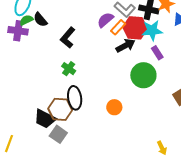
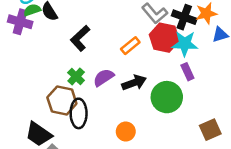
purple semicircle: (105, 20) -> (104, 77), moved
orange rectangle: (118, 27) -> (130, 46), moved
black arrow: (125, 46) -> (134, 83), moved
brown hexagon: (60, 109) -> (62, 101), moved

